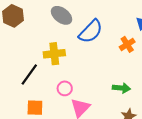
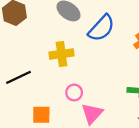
black line: (29, 75) -> (18, 77), moved, turned 30

